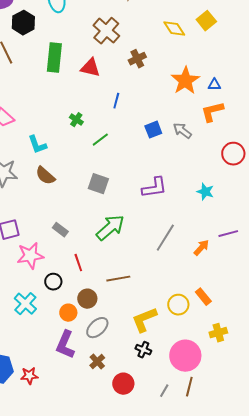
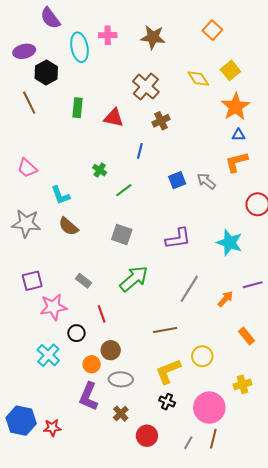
brown cross: (106, 31) -> (146, 87), moved
green rectangle: (54, 58) -> (77, 108), size x0.7
brown cross: (137, 59) -> (161, 121), moved
orange star: (185, 81) -> (235, 107), moved
cyan star: (205, 192) -> (229, 243), size x1.5
brown line: (118, 279) -> (165, 330), moved
orange rectangle: (203, 297) -> (247, 336), moved
gray ellipse: (97, 328) -> (121, 379), turned 45

